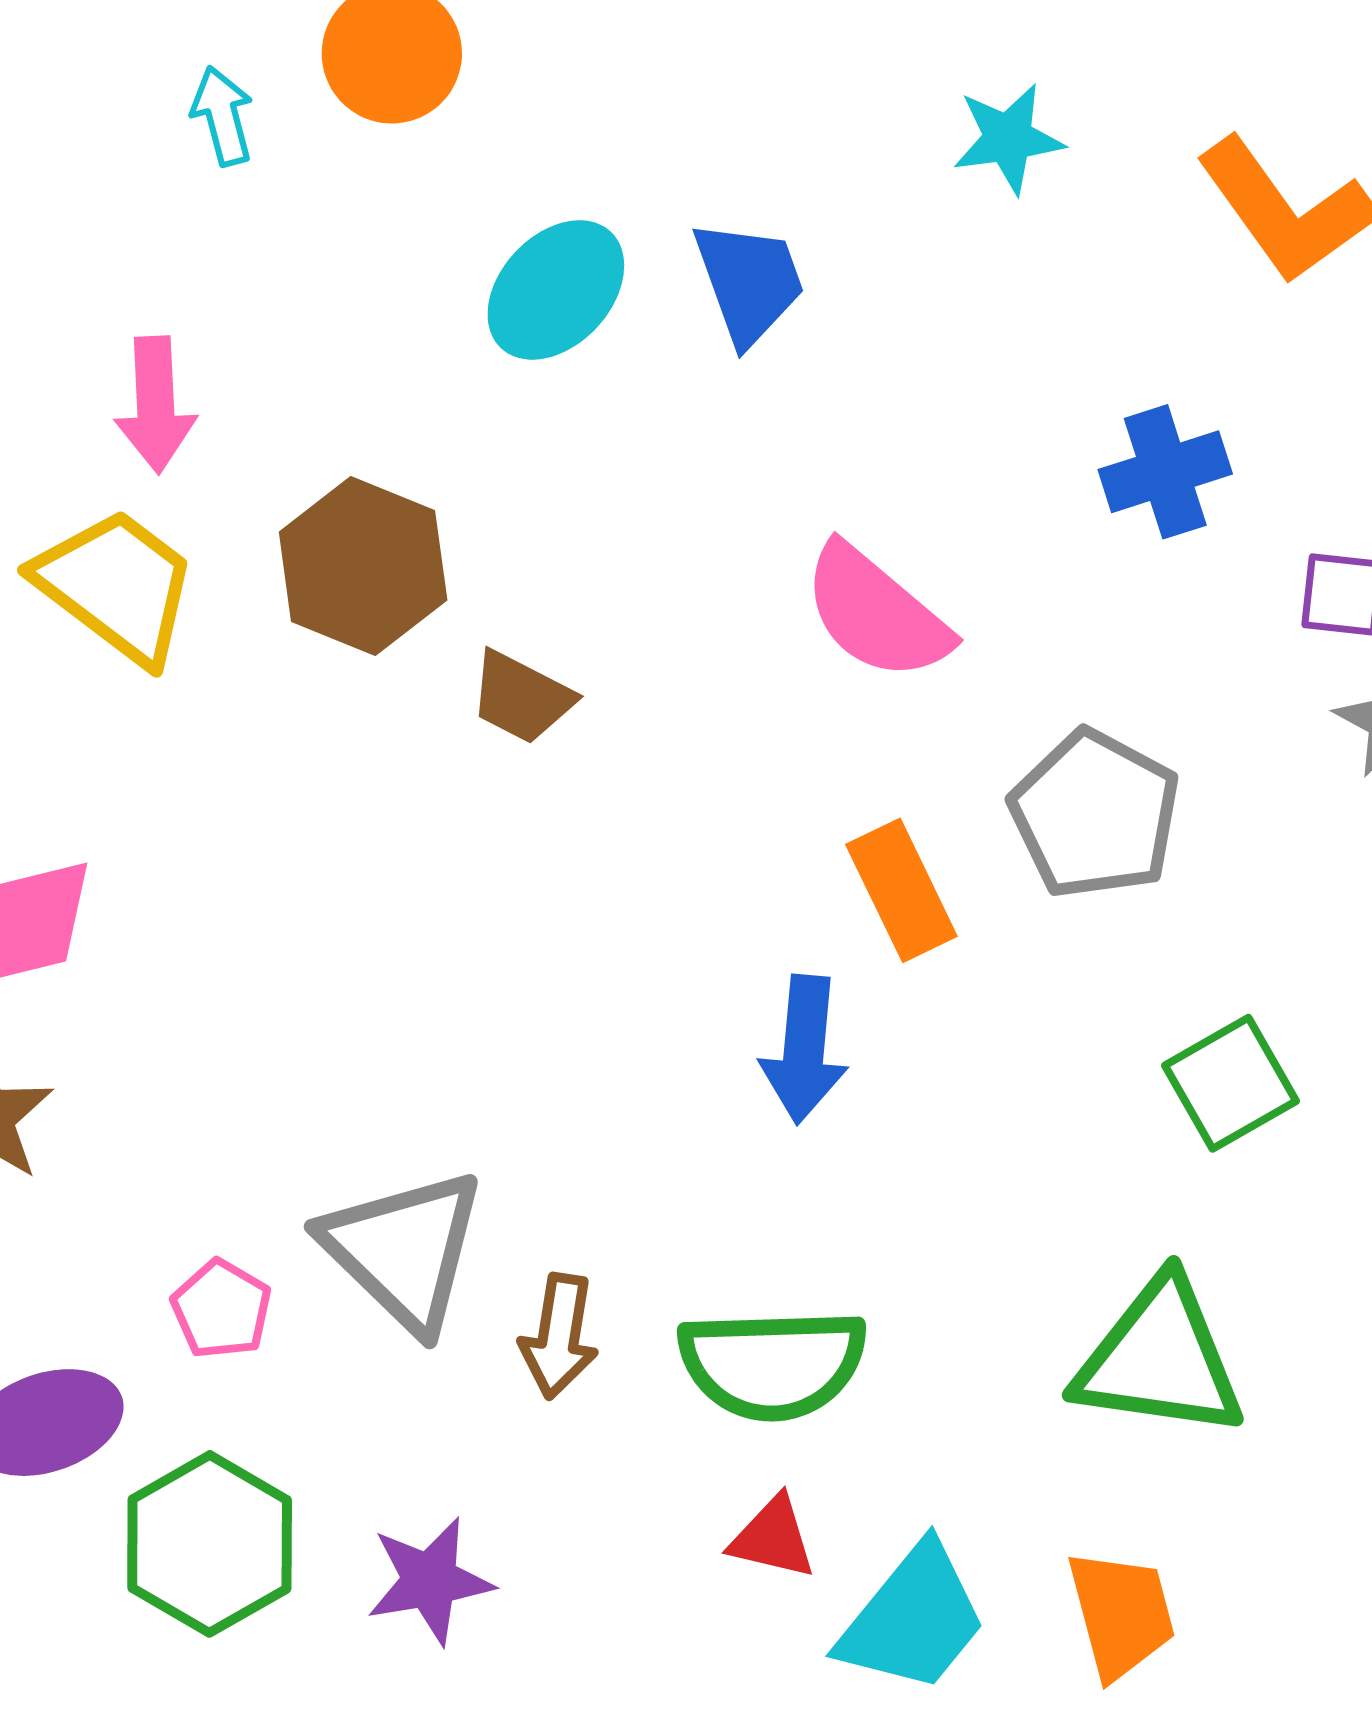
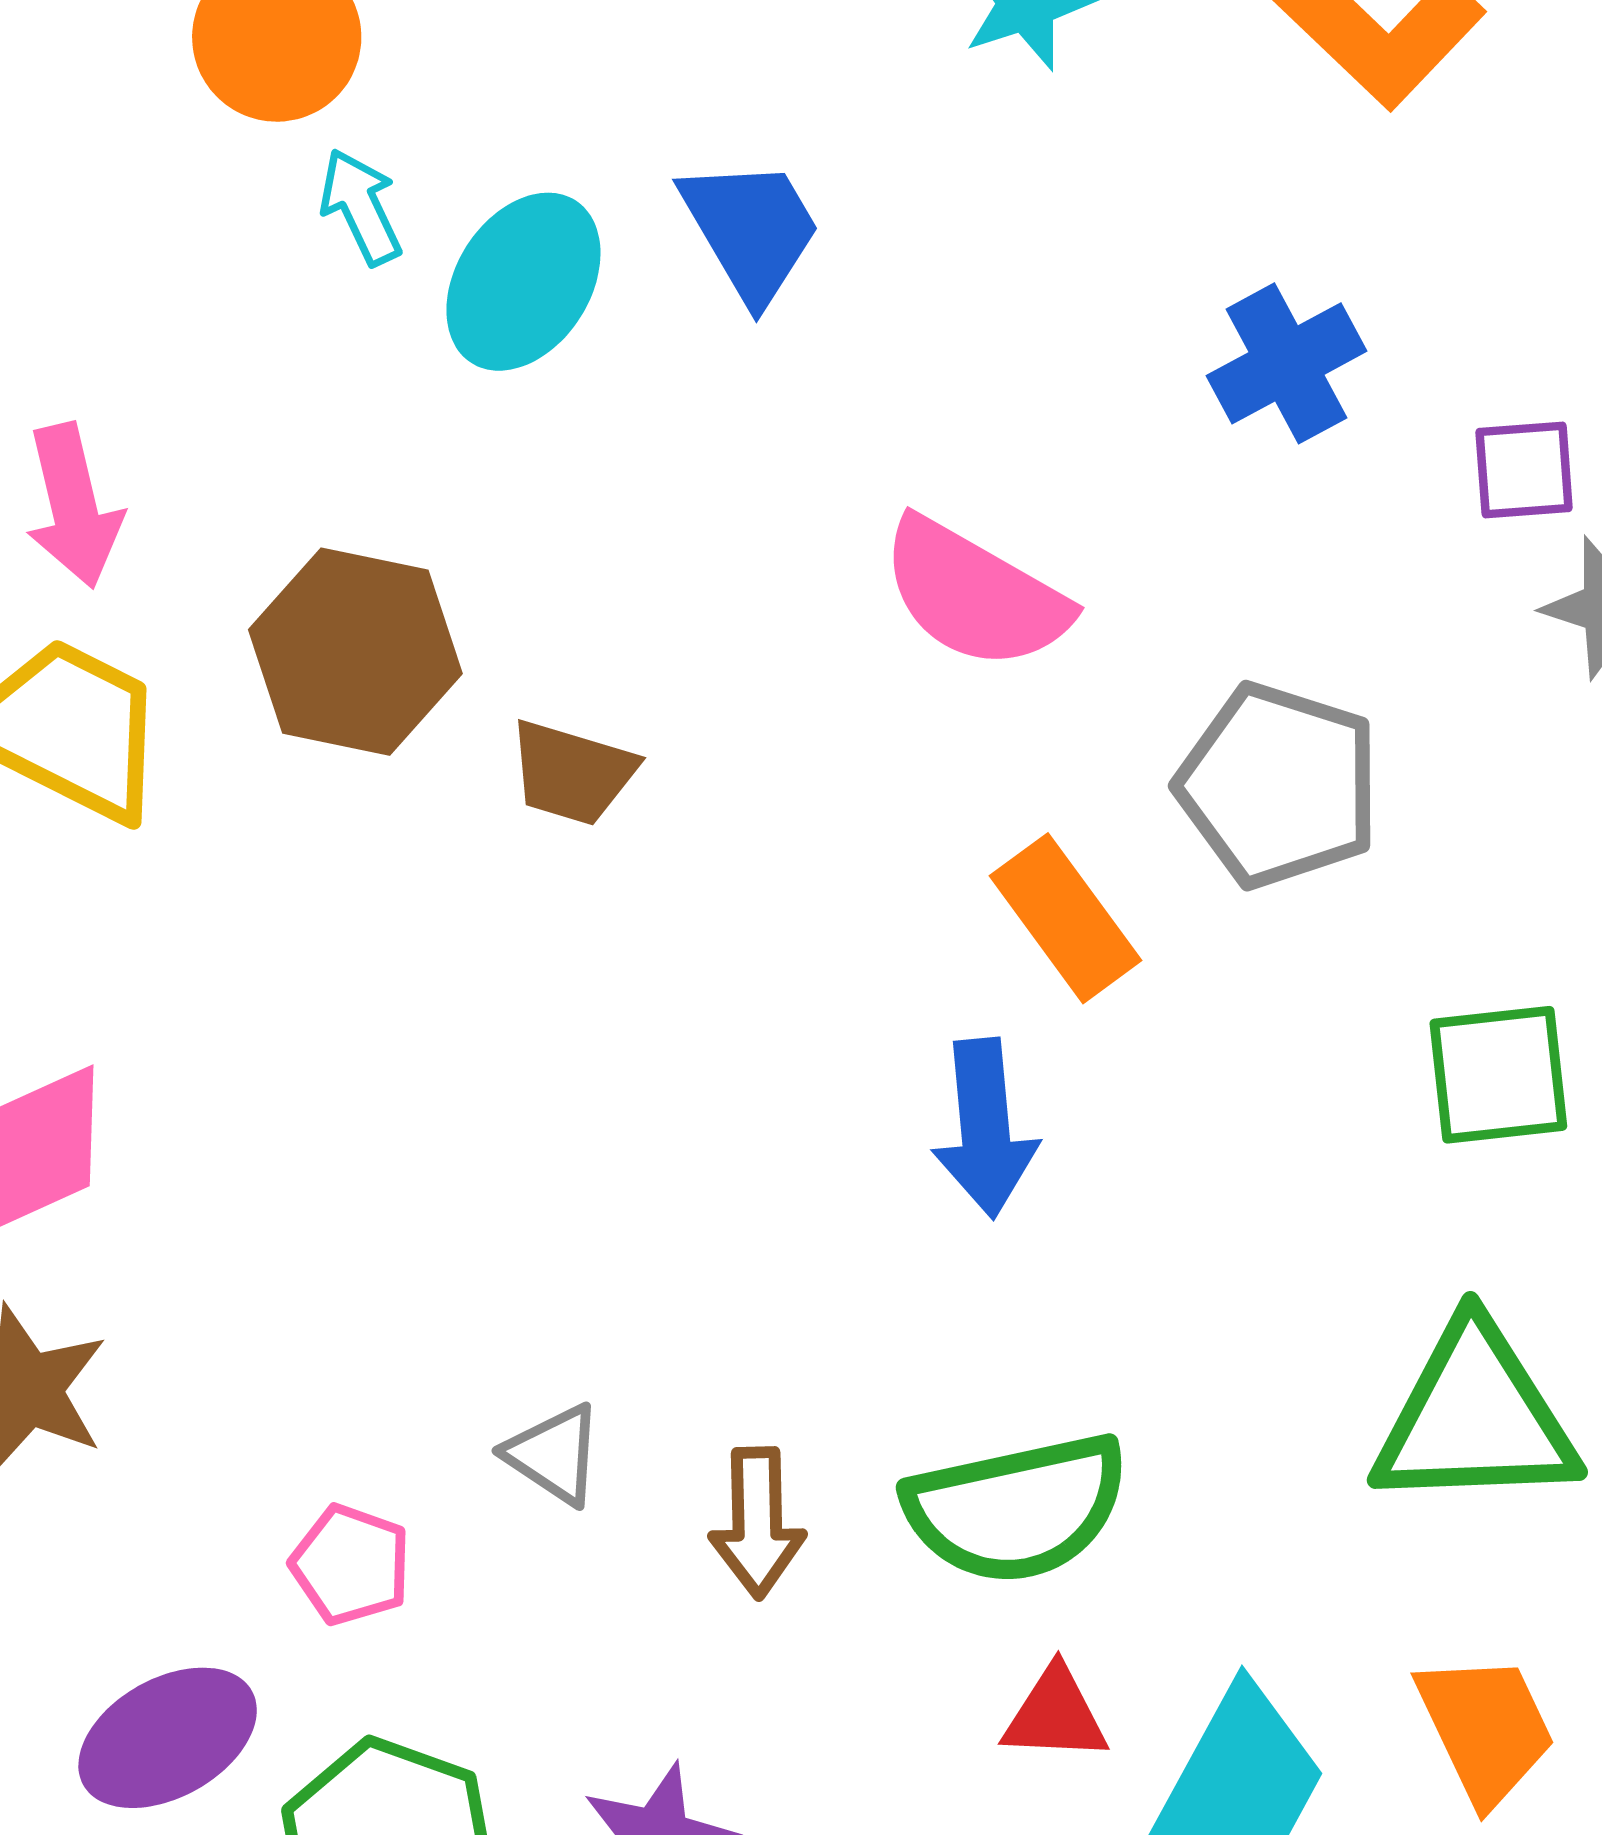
cyan arrow: (222, 116) -> (361, 207), moved
green square: (1230, 1083) -> (1498, 1075), turned 34
gray triangle: (404, 1250) -> (554, 1454), size x0.5

